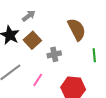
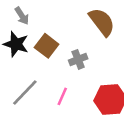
gray arrow: (29, 16) -> (22, 16), moved, turned 104

